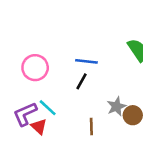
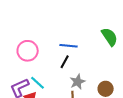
gray star: (116, 106) -> (78, 82), moved

